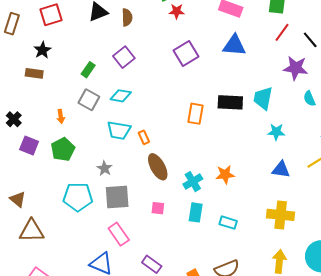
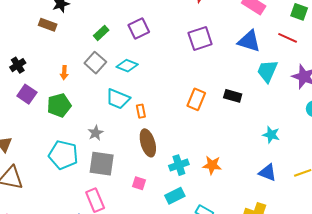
red line: (282, 32) -> (288, 38), moved, turned 66
cyan trapezoid: (263, 98) -> (267, 71), moved
black rectangle: (230, 102) -> (233, 96), size x0.7
cyan rectangle: (196, 212) -> (175, 196), turned 42

